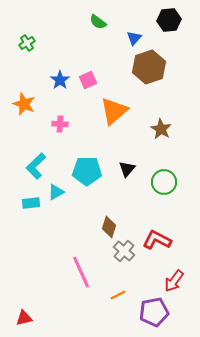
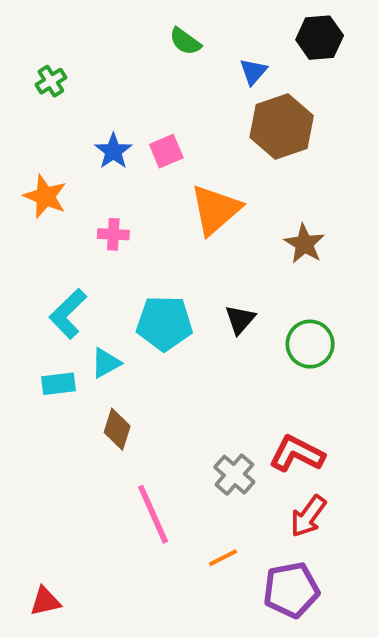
brown diamond: (109, 227) -> (117, 429), moved
red arrow: (174, 281) -> (308, 516), moved

